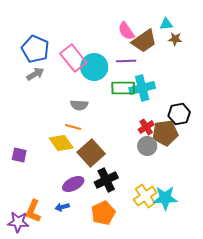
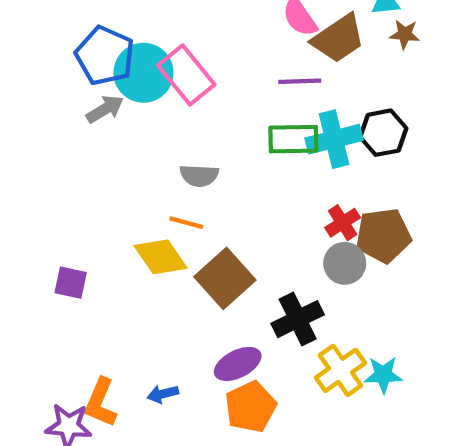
cyan circle: (94, 67) -> (143, 73), moved
black hexagon: (179, 114) -> (383, 133), moved
black cross: (106, 180) -> (298, 319), moved
purple ellipse: (73, 184) -> (238, 364), moved
cyan star: (165, 198) -> (383, 375), size x0.7

